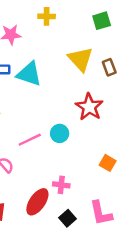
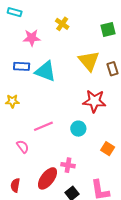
yellow cross: (47, 16) -> (62, 24), turned 32
red star: (89, 107) -> (94, 101), turned -30
cyan circle: (60, 133) -> (78, 129), moved

